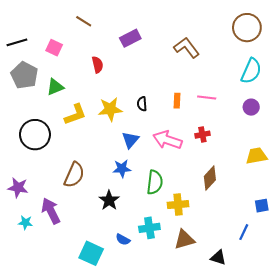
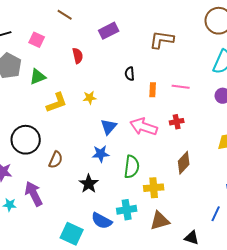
brown L-shape: (187, 48) -> (162, 40), turned -45
black semicircle: (142, 104) -> (130, 74), moved
yellow star: (110, 109) -> (90, 98), size x0.6
black circle: (35, 135) -> (26, 140), moved
brown semicircle: (74, 175) -> (56, 160), size x0.7
blue semicircle: (123, 240) -> (102, 221), size x1.5

